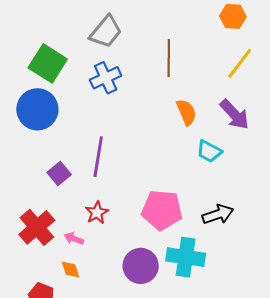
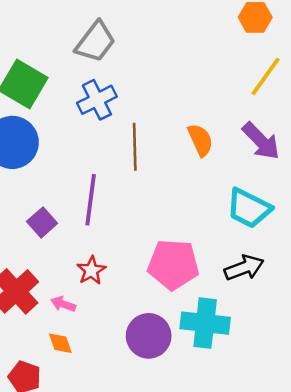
brown line: (169, 58) -> (135, 147), moved
cyan trapezoid: (209, 151) -> (249, 208), moved, size x1.4

